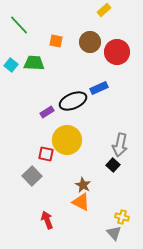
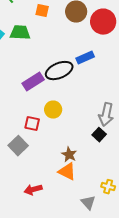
purple rectangle: (47, 112) -> (33, 82), size x1.5
yellow circle: (67, 140) -> (53, 110), size x0.6
red arrow: (47, 220) -> (33, 190), turned -84
gray triangle: (114, 233) -> (88, 203), moved

